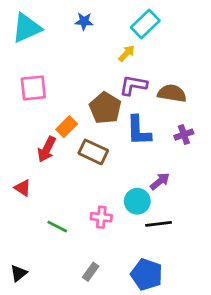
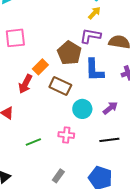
yellow arrow: (127, 53) -> (94, 13), moved
cyan circle: (137, 201) -> (82, 109), moved
green line: (57, 227) -> (33, 142), turned -49

